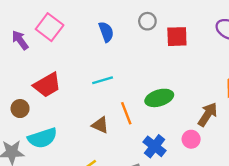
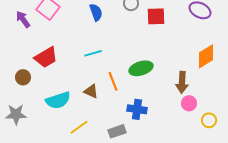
brown arrow: (208, 114) -> (182, 82), turned 150
cyan semicircle: (42, 138) -> (58, 100), moved
pink circle: (191, 139) -> (189, 103), moved
blue cross: (155, 146) -> (137, 109), turned -30

